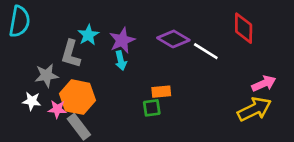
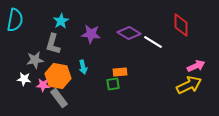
cyan star: (88, 35) -> (61, 21), moved
purple star: (122, 40) -> (91, 34), turned 30
cyan arrow: (121, 61) -> (83, 67), moved

